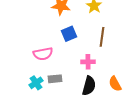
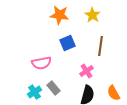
pink cross: (88, 62) -> (86, 71), turned -32
gray rectangle: (55, 79) -> (53, 88), turned 56

